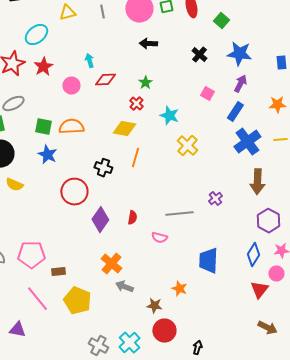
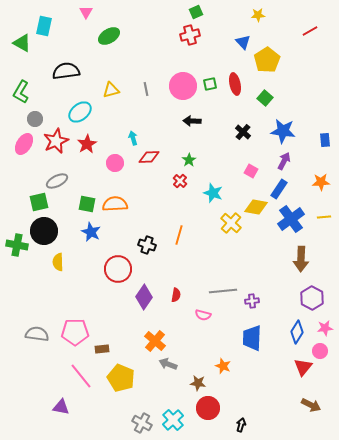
yellow diamond: (124, 129) -> (256, 207), moved
yellow semicircle: (14, 185) -> (58, 262), turned 66
purple cross: (215, 199) -> (252, 301), moved, turned 32

